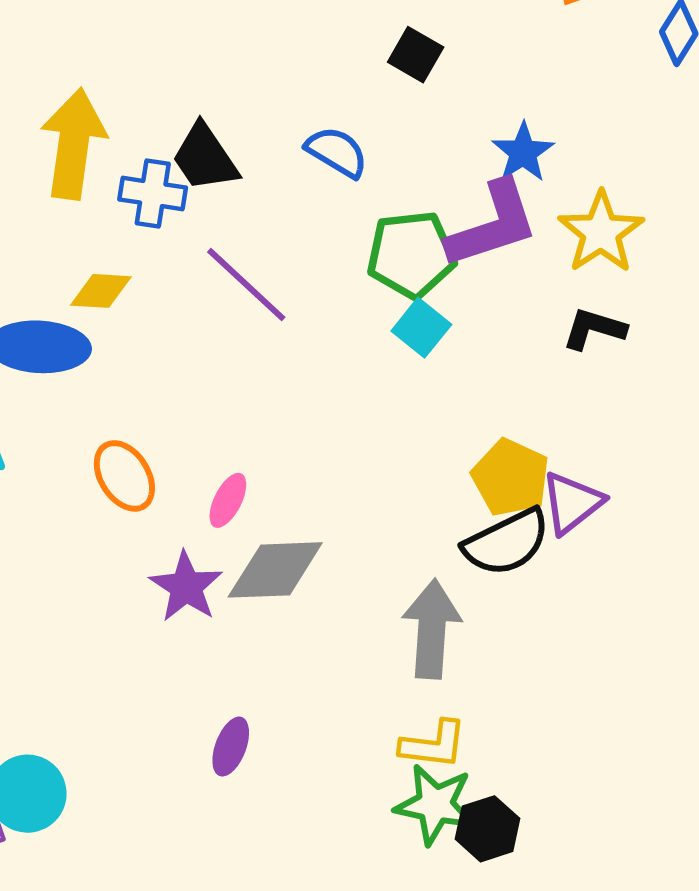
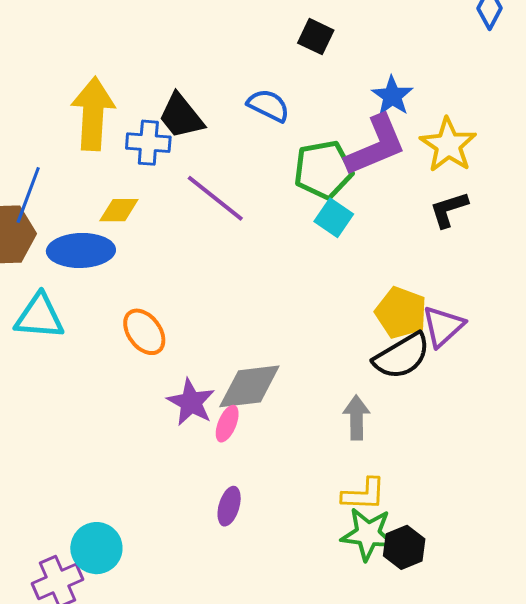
black L-shape: (594, 329) -> (449, 209), turned -30
pink ellipse: (228, 500) -> (227, 424), moved
gray arrow: (432, 629) -> (356, 418), size x0.7

